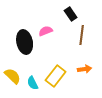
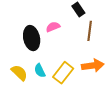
orange arrow: (85, 69) -> (93, 66), size x1.5
cyan semicircle: (33, 83) -> (40, 71), moved

